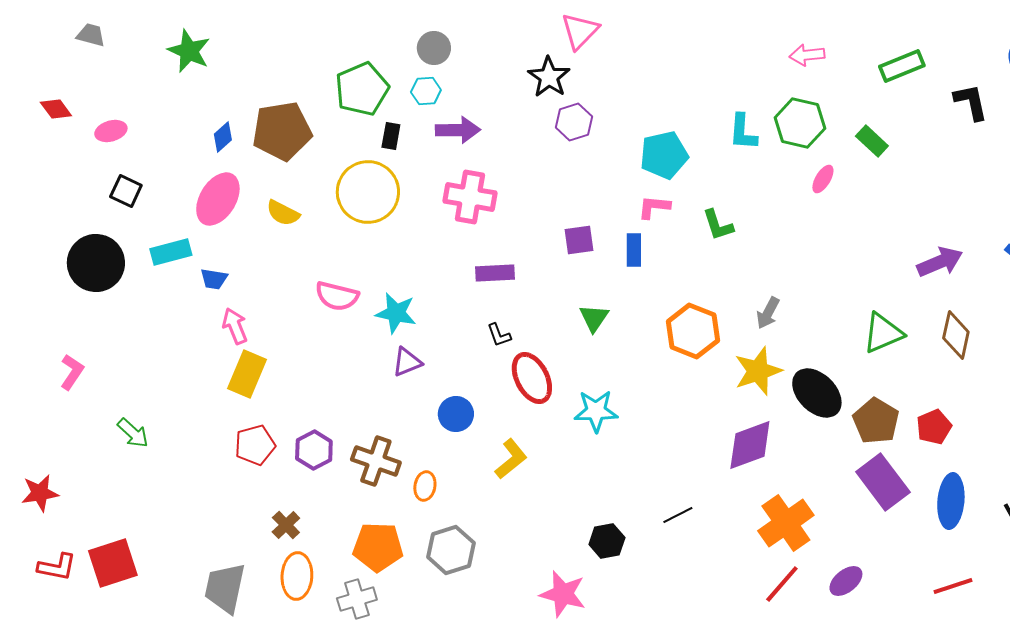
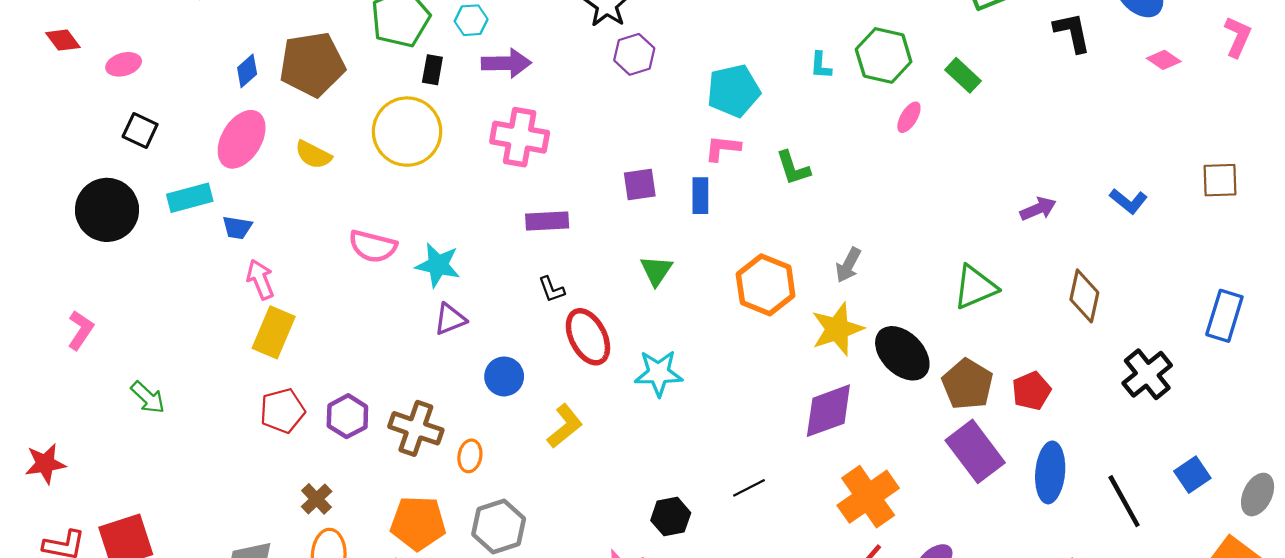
cyan L-shape: (743, 132) -> (821, 65), size x0.7
purple arrow: (940, 262) -> (1038, 209), size x0.7
brown diamond: (956, 335) -> (1084, 296), moved

